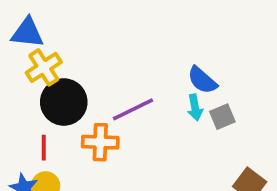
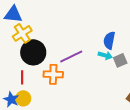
blue semicircle: (202, 80) -> (109, 40), turned 60
cyan arrow: (195, 108) -> (105, 55), turned -64

